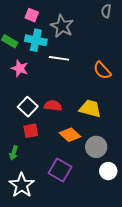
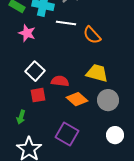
orange semicircle: (102, 70) -> (92, 35), moved
red semicircle: (53, 106) -> (60, 81), moved
gray circle: (96, 147) -> (108, 100), moved

